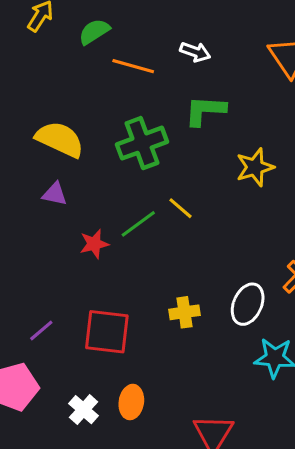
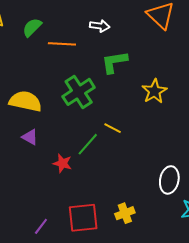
purple triangle: (55, 194) -> (30, 137), turned 30
red star: (94, 244) -> (62, 163), turned -30
yellow cross: (184, 312) -> (125, 213), moved

